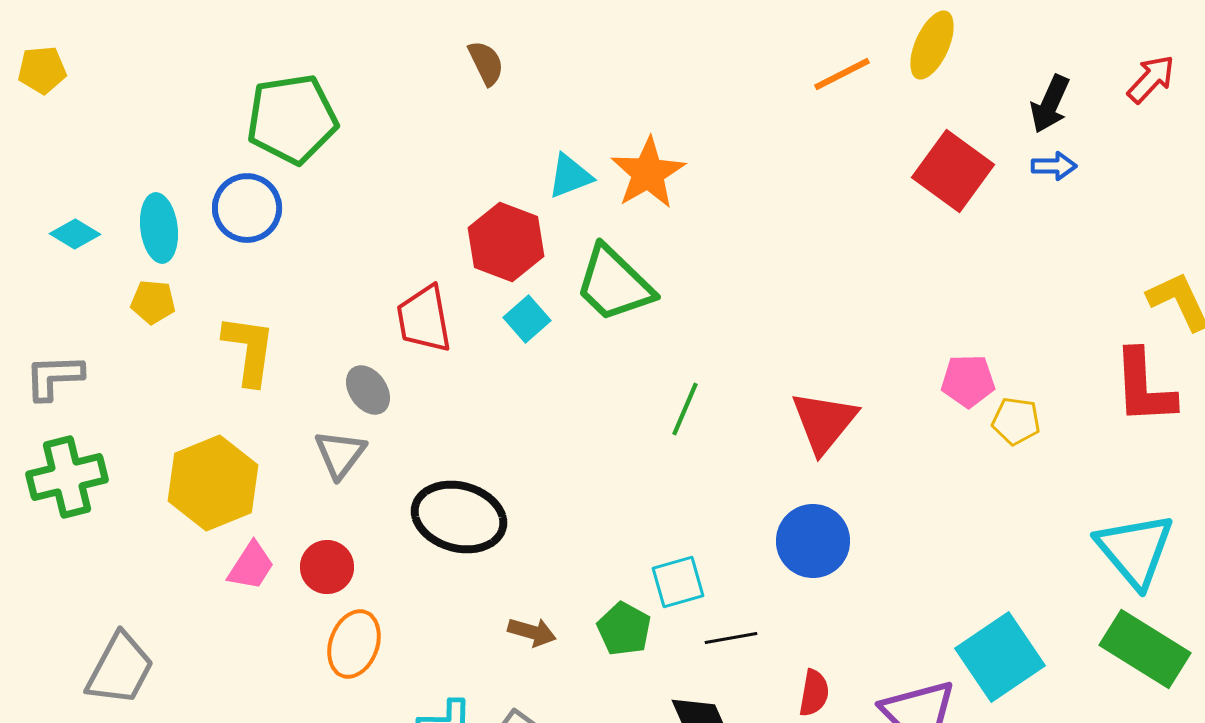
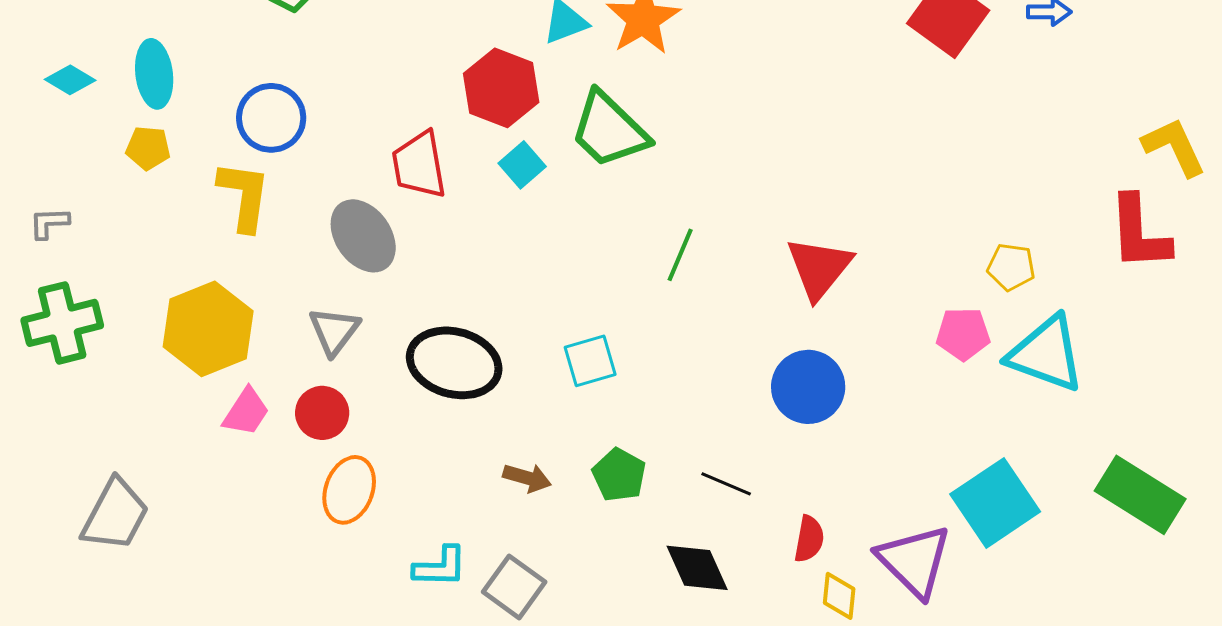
blue circle: (247, 208) -> (271, 118), moved
gray L-shape: (54, 377) -> (49, 223), size x0.7
pink pentagon: (968, 381) -> (963, 334), moved
gray ellipse: (368, 390) -> (363, 236), size x1.5
gray triangle: (340, 454) -> (334, 331), moved
cyan triangle: (1135, 550) -> (1046, 354), moved, turned -30
cyan square: (678, 582) -> (590, 361), moved
black line: (731, 638) -> (726, 484), turned 33

